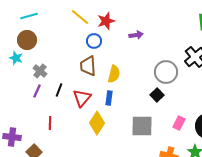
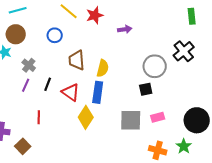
blue circle: (94, 41) -> (55, 35), moved
black square: (157, 95) -> (146, 89), turned 32
red triangle: (82, 98) -> (71, 92), turned -36
blue rectangle: (109, 98) -> (98, 92), size x1.5
pink rectangle: (179, 123) -> (158, 117), moved, turned 48

